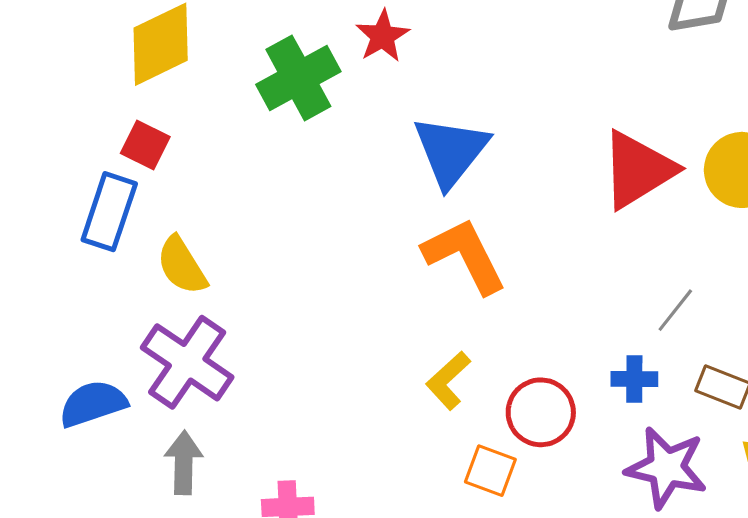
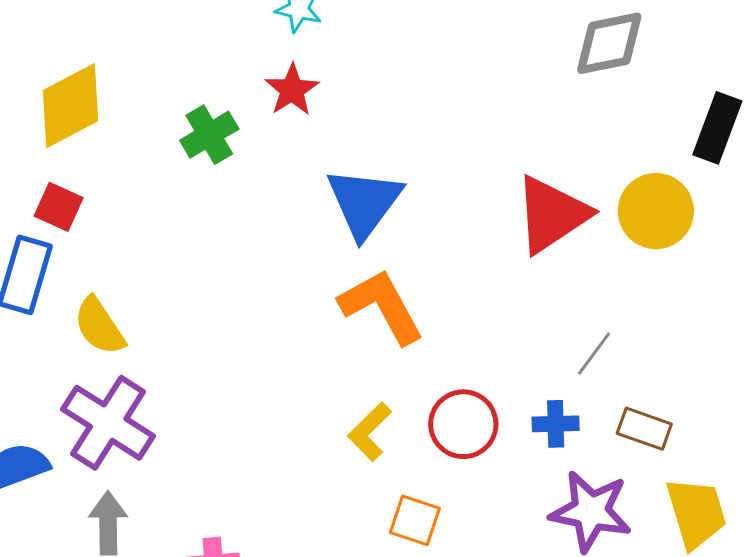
green cross: (298, 78) -> (209, 135), size x0.7
red circle: (541, 412) -> (463, 424), moved

